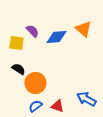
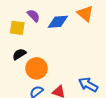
black semicircle: (18, 69) -> (19, 54), turned -64

